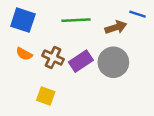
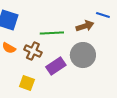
green line: (76, 20) -> (52, 33), moved
purple rectangle: (81, 61) -> (56, 66), moved

